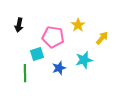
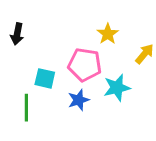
pink pentagon: (53, 37) -> (85, 65), moved
cyan square: (37, 54) -> (45, 78), turned 32

